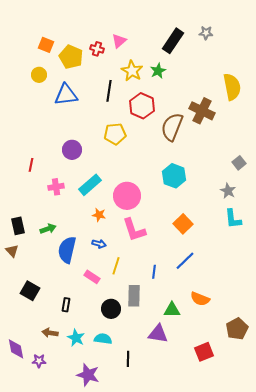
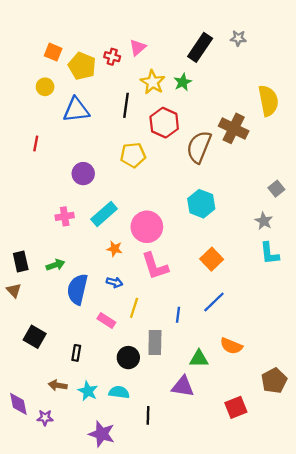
red line: (31, 165) -> (36, 143), moved

